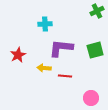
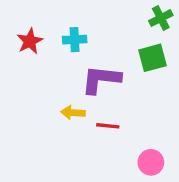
green square: (95, 50) -> (153, 58), moved
red star: (18, 55) -> (30, 41), moved

